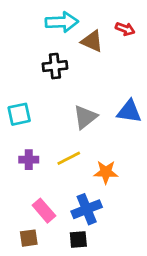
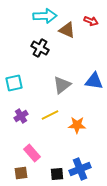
black cross: (55, 66) -> (40, 48), turned 36
purple cross: (29, 160) -> (21, 116), turned -32
blue cross: (87, 209) -> (80, 169), moved

